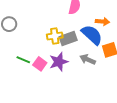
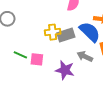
purple star: (59, 62) -> (65, 70), moved, turned 30
pink square: (40, 64) -> (37, 59), turned -32

